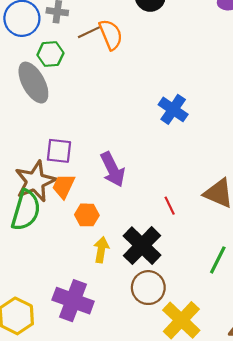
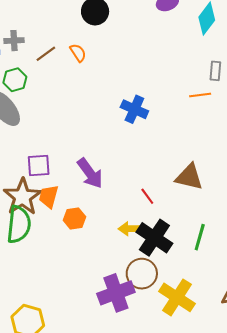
orange semicircle: (111, 35) -> (78, 53), moved, size x0.7
black cross: (142, 246) -> (154, 238), moved
yellow arrow: (101, 250) -> (130, 229), moved, turned -90
purple cross: (73, 301) -> (116, 293), moved, turned -30

